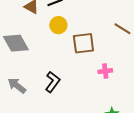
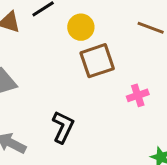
yellow circle: (58, 25) -> (81, 27), moved

